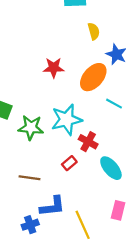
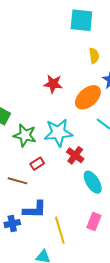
red rectangle: (69, 163) -> (37, 164), moved

